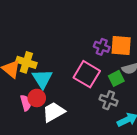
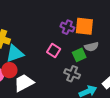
pink square: (87, 74) -> (54, 51), size x0.6
cyan triangle: (42, 79) -> (15, 53), turned 42

